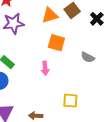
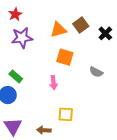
yellow square: (70, 101) -> (66, 114), moved

